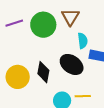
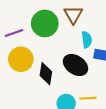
purple line: (14, 23) -> (14, 33), moved
yellow circle: (18, 77) -> (21, 59), moved

